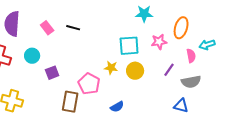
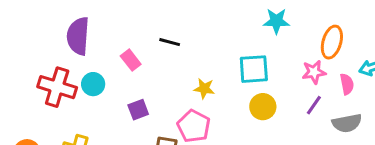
pink rectangle: (47, 28) -> (131, 60), moved
pink star: (159, 42) -> (314, 72), moved
cyan circle: (32, 56) -> (93, 84), moved
yellow star: (111, 68) -> (204, 89), moved

